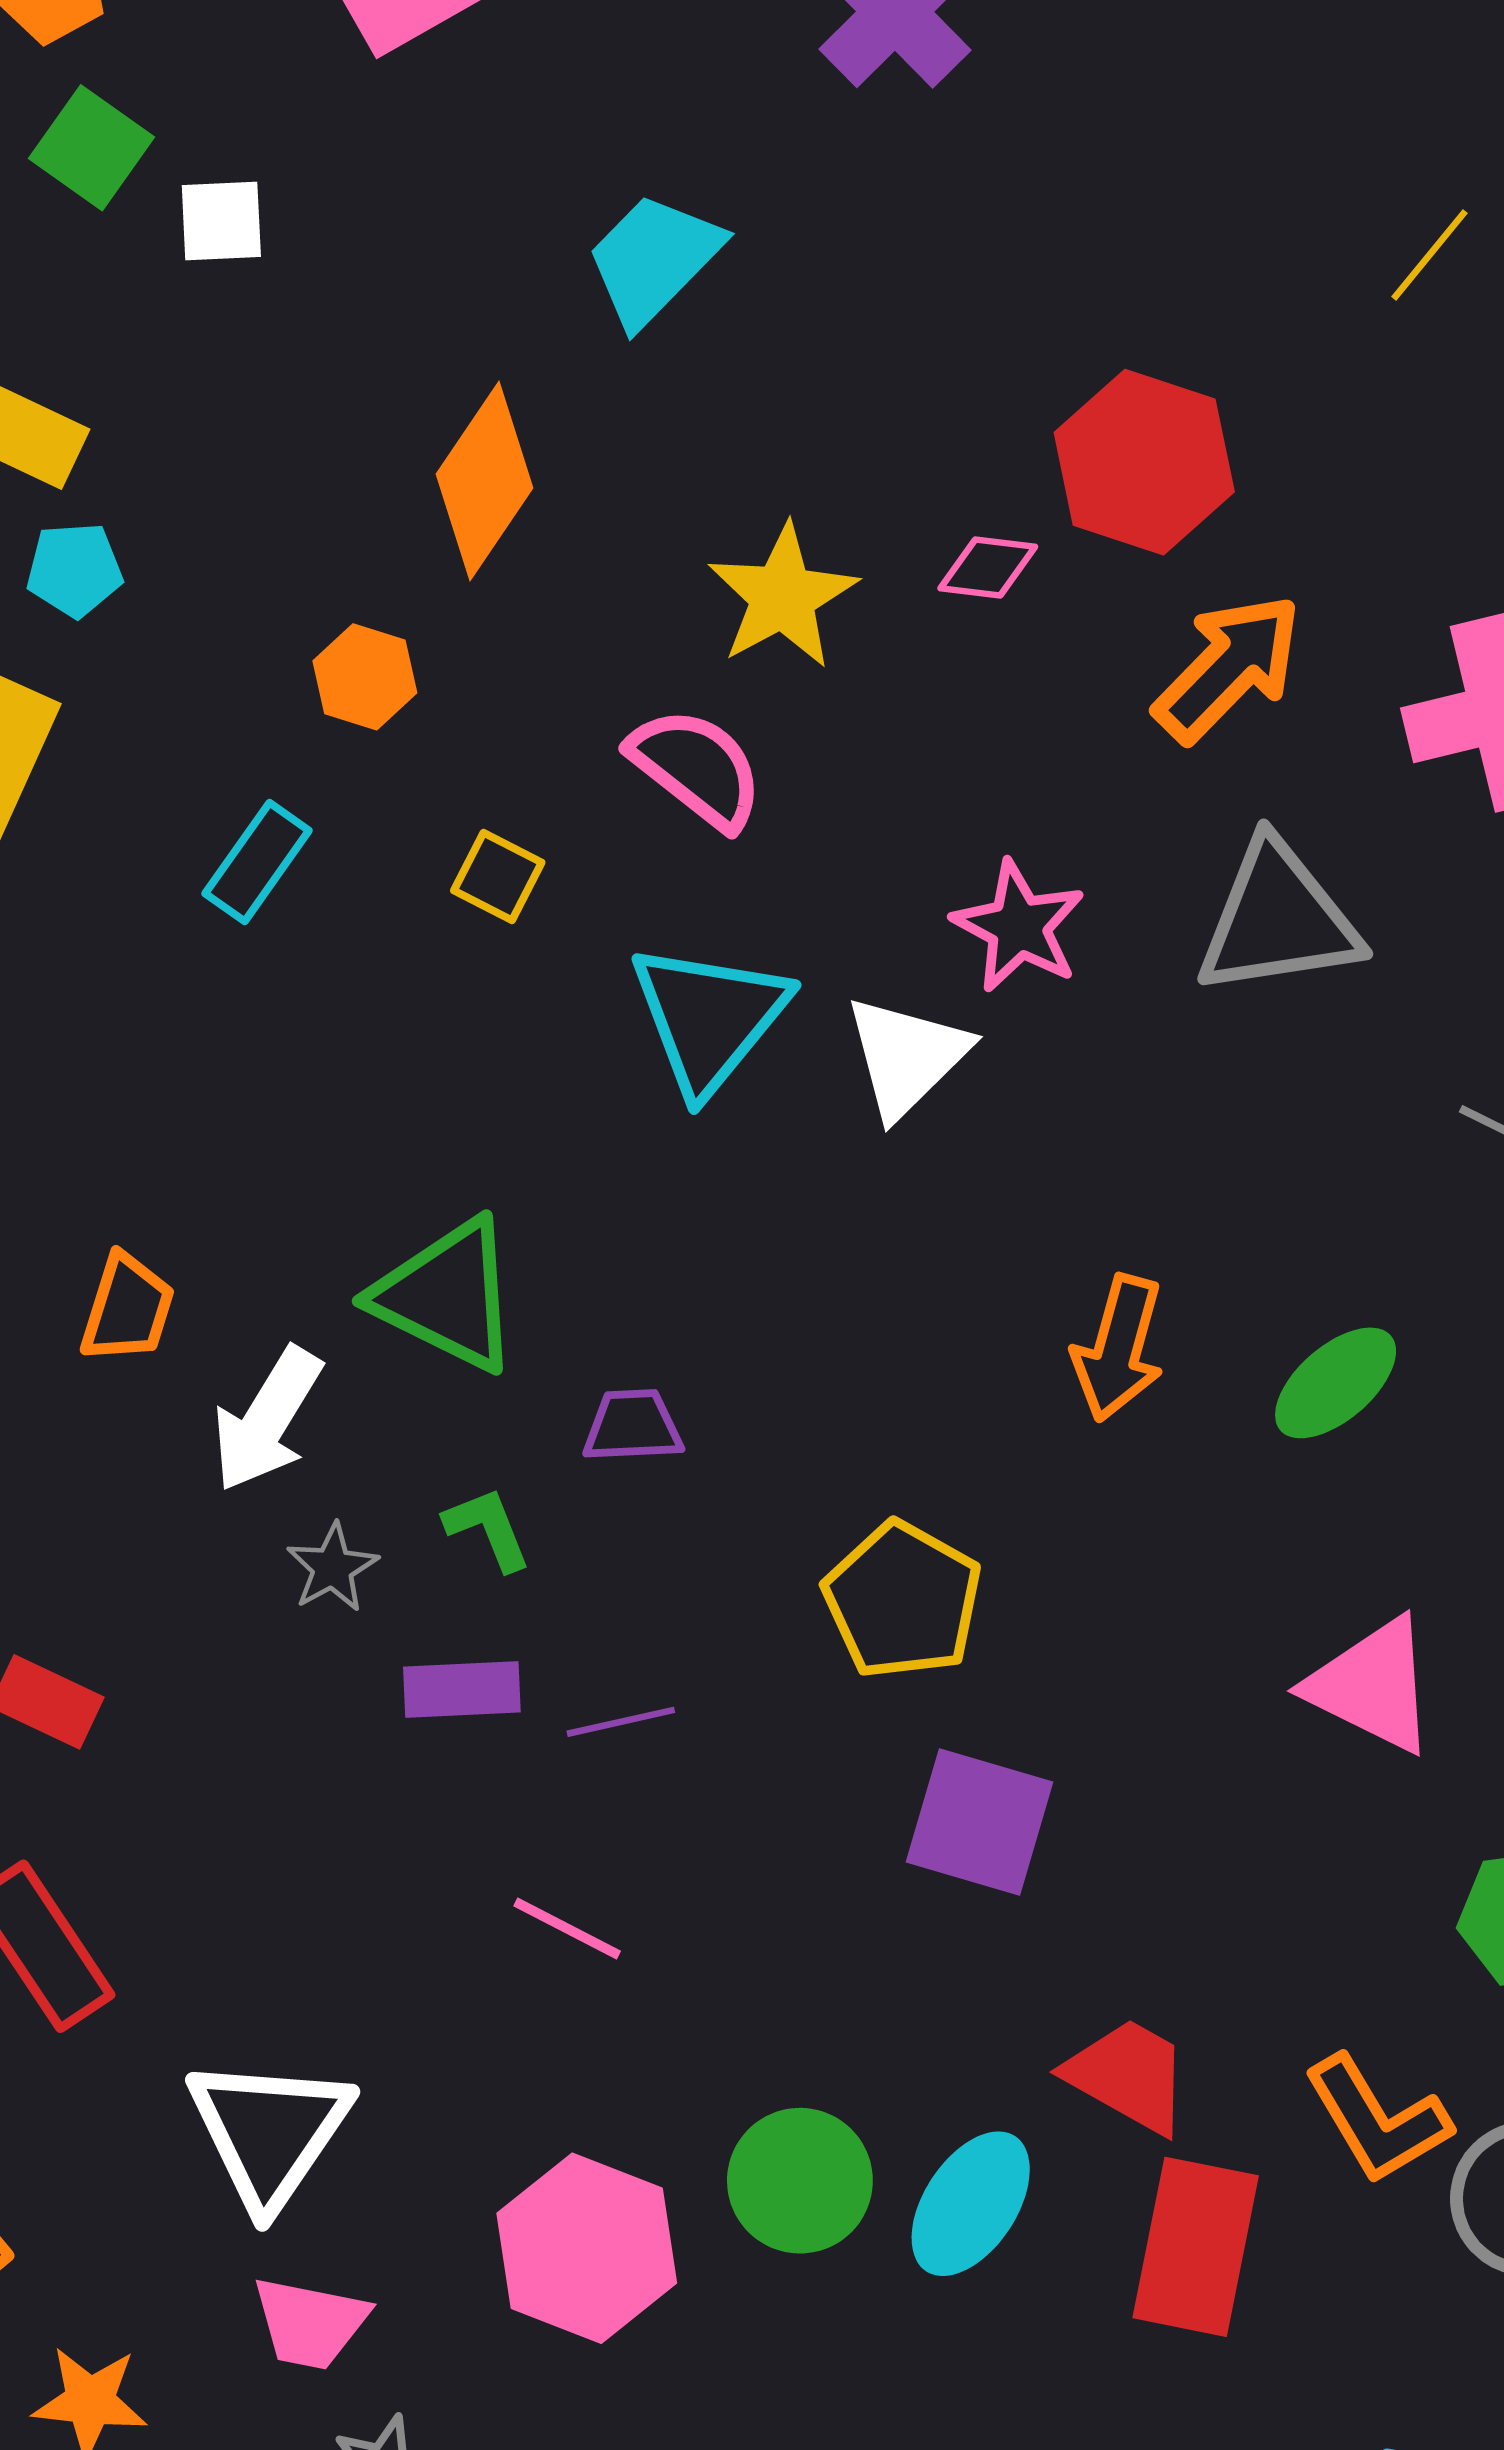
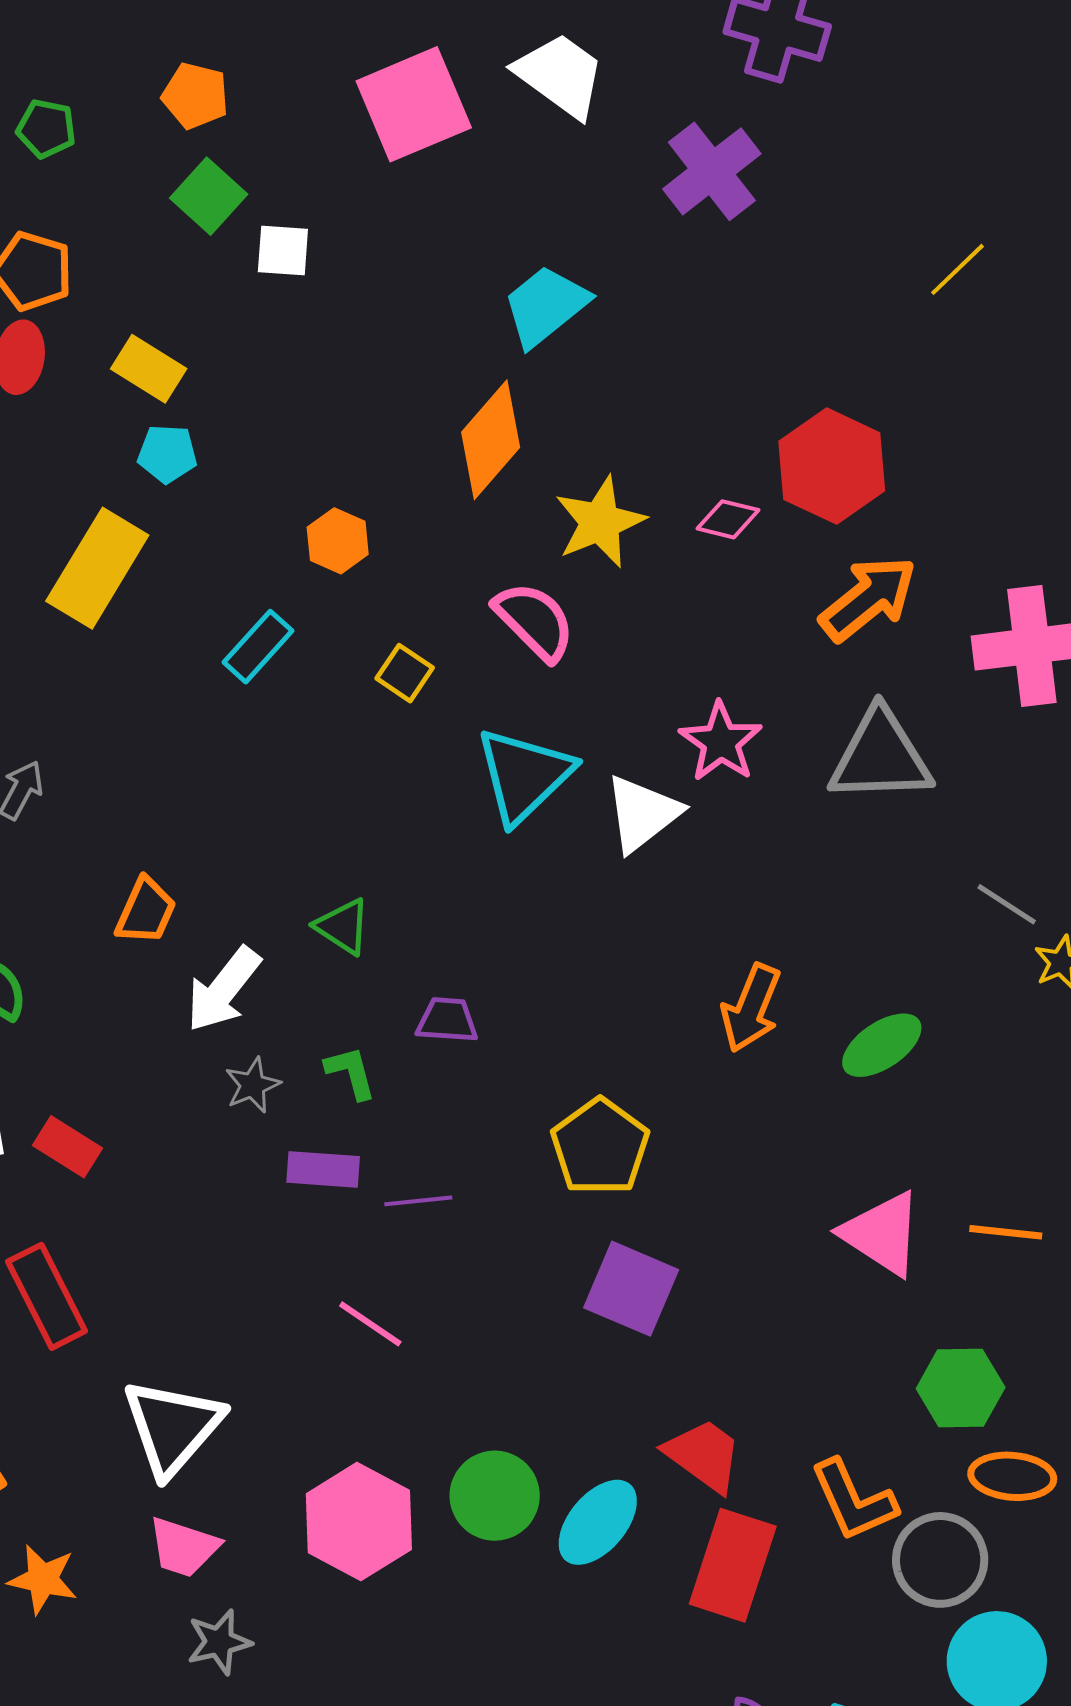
yellow line: (1429, 255) -> (957, 269), moved
orange diamond: (484, 481) -> (491, 440), moved
green triangle: (447, 1295) -> (343, 926), size x0.6

